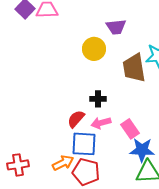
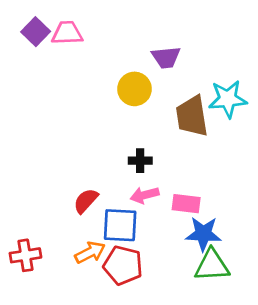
red semicircle: (76, 119) -> (86, 201), moved
pink rectangle: (130, 129) -> (186, 204), turned -48

